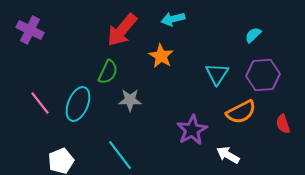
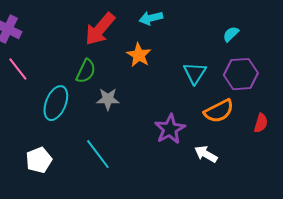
pink line: (40, 103) -> (18, 69), moved
red semicircle: (283, 124) -> (261, 123), turned -144

